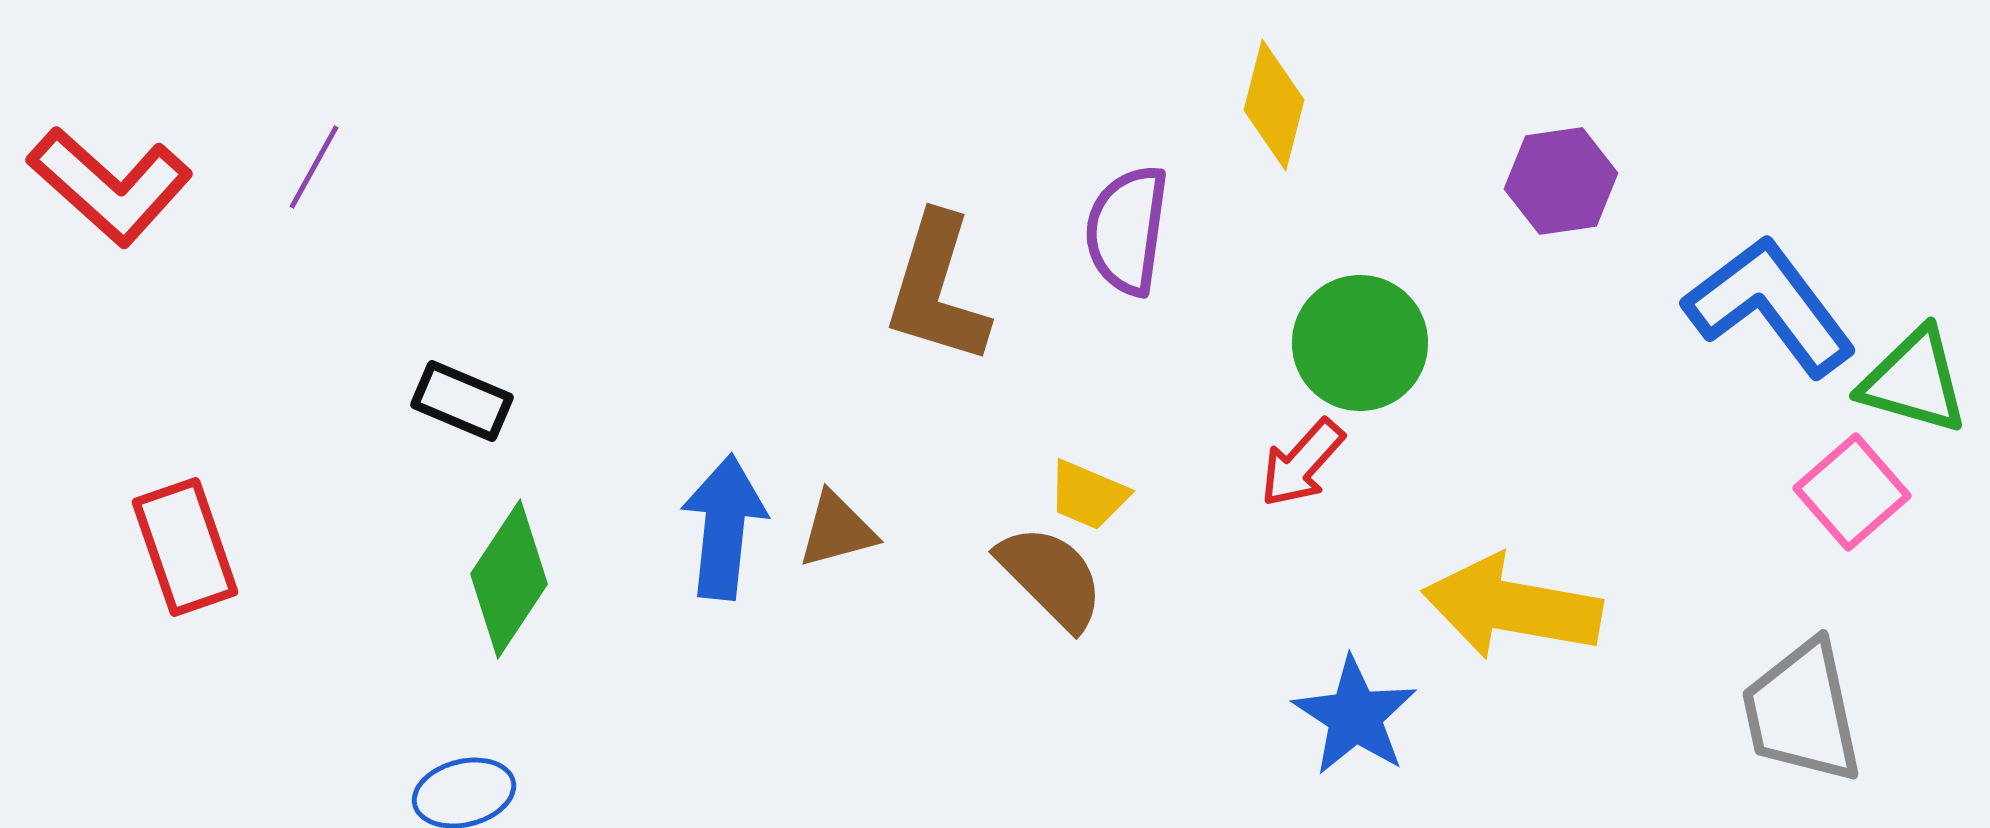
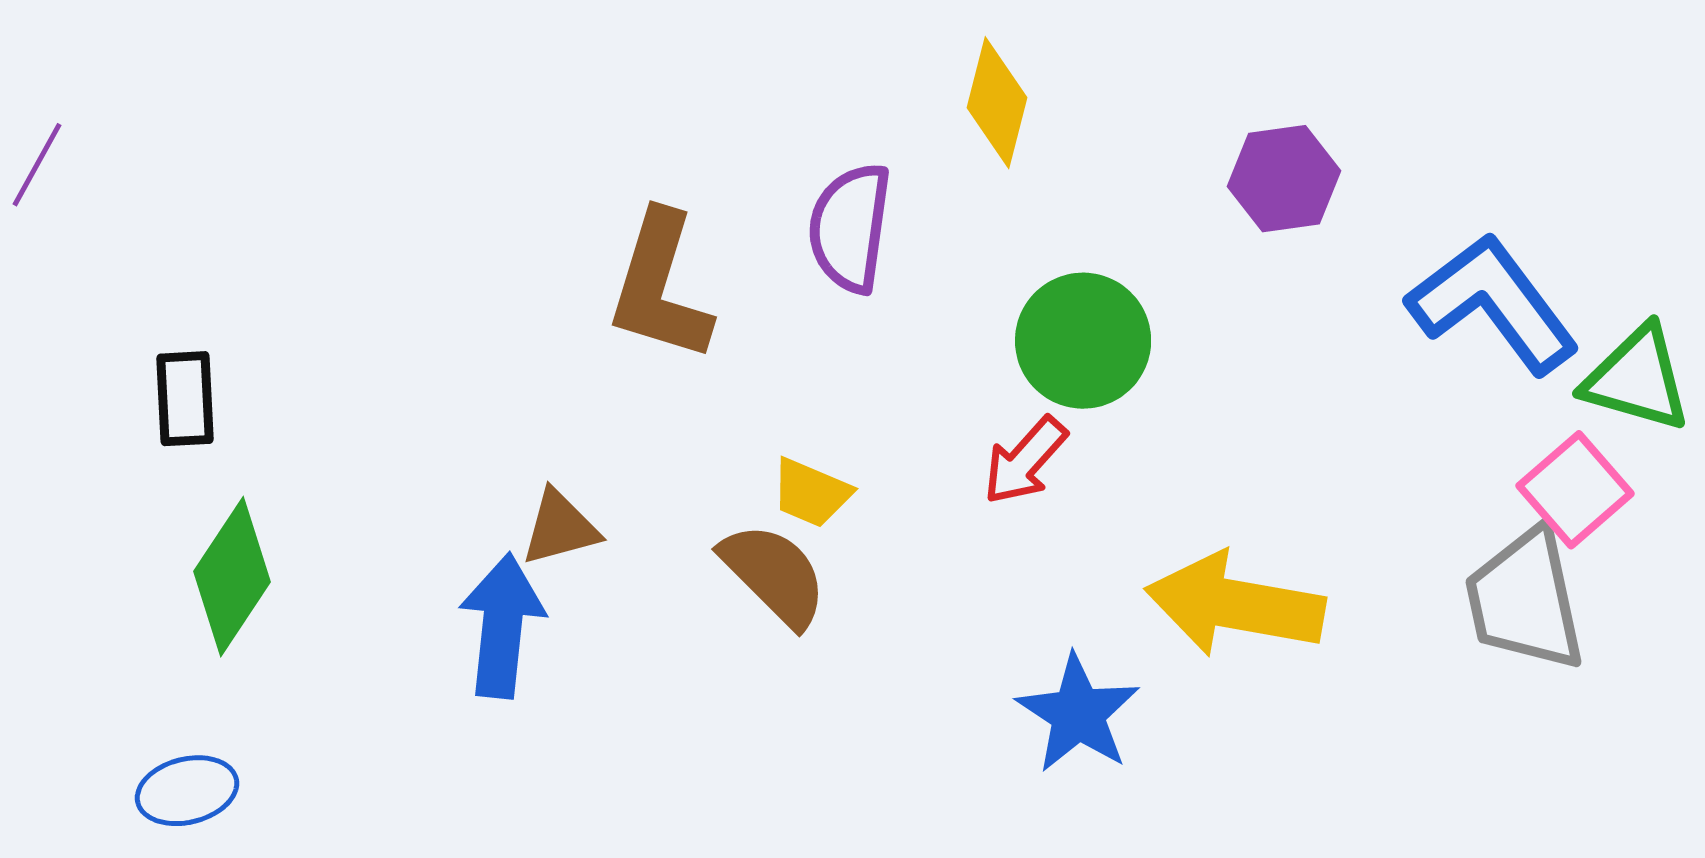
black rectangle: (462, 401) -> (185, 399), turned 64
blue arrow: (724, 527) -> (502, 626), moved
gray trapezoid: (1802, 712) -> (1525, 600), moved

